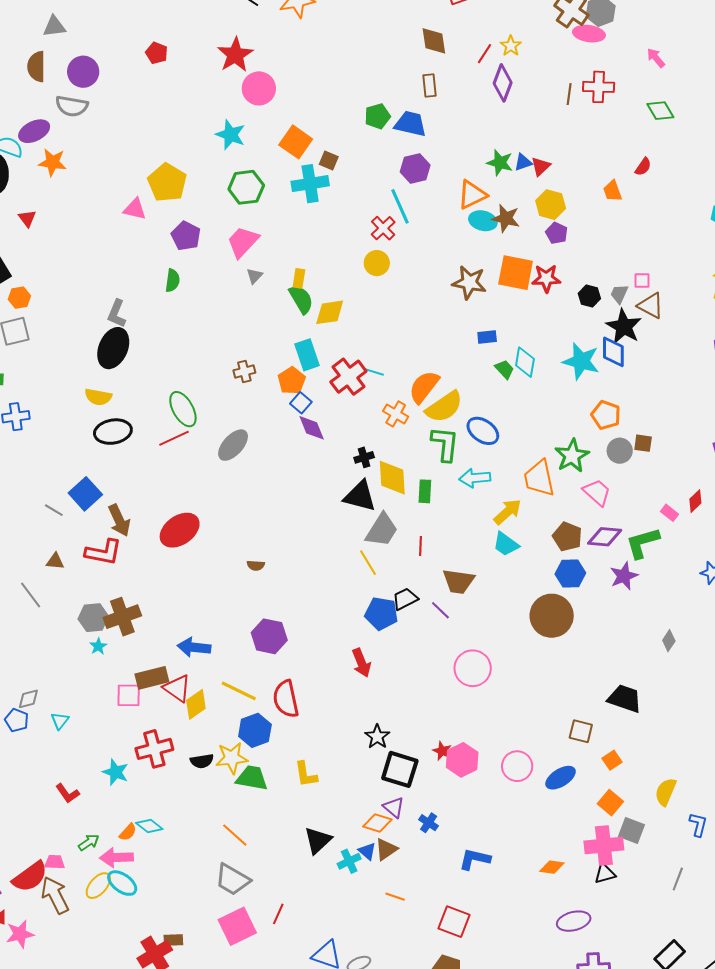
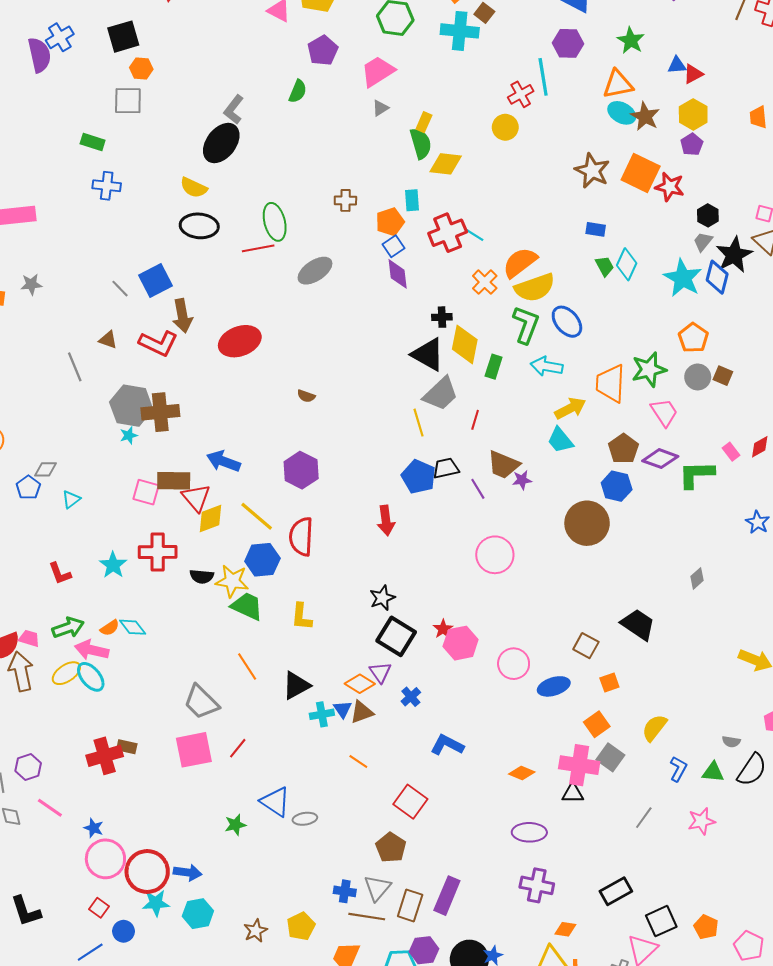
green star: (500, 163) -> (631, 40), moved
gray trapezoid: (619, 294) -> (703, 242), moved
cyan rectangle: (307, 355) -> (412, 200), size x0.7
purple star: (624, 576) -> (522, 480), moved, size x0.7
gray hexagon: (93, 618) -> (131, 406), size x1.4
orange line: (235, 835) -> (247, 667), moved
green arrow: (89, 842) -> (68, 628), size x1.4

